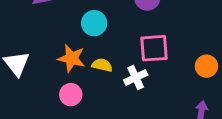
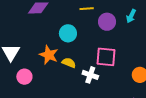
white cross: (136, 78) -> (90, 75), turned 35
pink circle: (71, 95) -> (24, 77), moved

